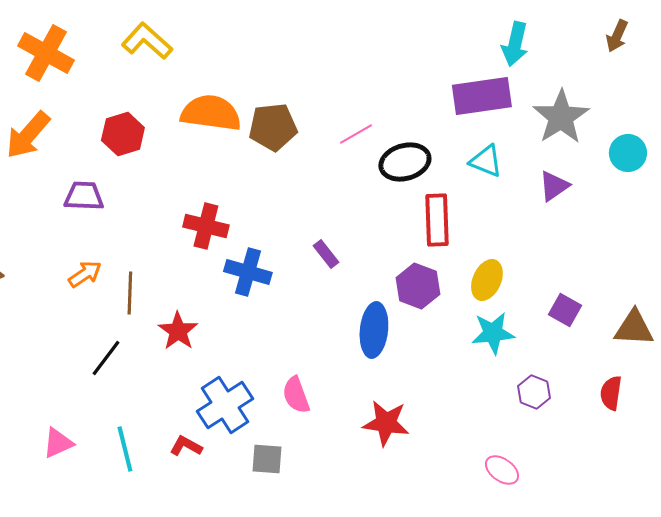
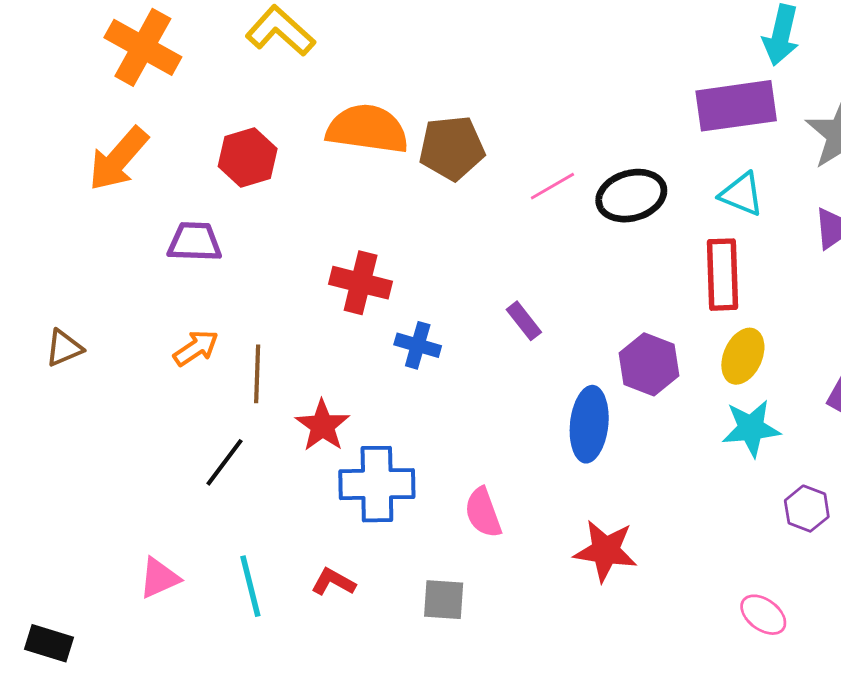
pink line: (356, 134) -> (552, 186), moved
red rectangle: (437, 220) -> (722, 275), moved
blue cross: (248, 272) -> (418, 345), size x0.7
blue cross: (225, 405) -> (377, 484), moved, turned 32

